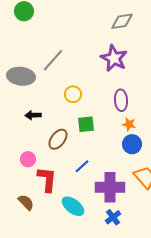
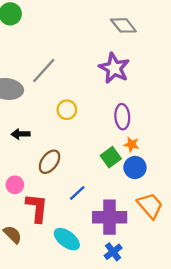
gray diamond: (122, 21) -> (123, 25), turned 60
green square: (86, 124) -> (111, 157), moved, turned -30

